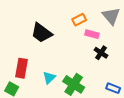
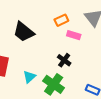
black cross: (101, 53) -> (64, 60), moved

